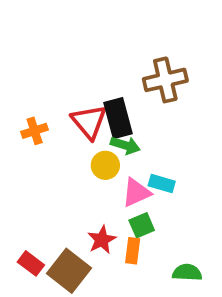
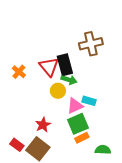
orange cross: (35, 131) -> (19, 72), turned -32
green square: (142, 225) -> (78, 124), size x1.5
red star: (102, 240) -> (43, 125), moved
orange rectangle: (133, 251) -> (82, 138), moved, turned 56

